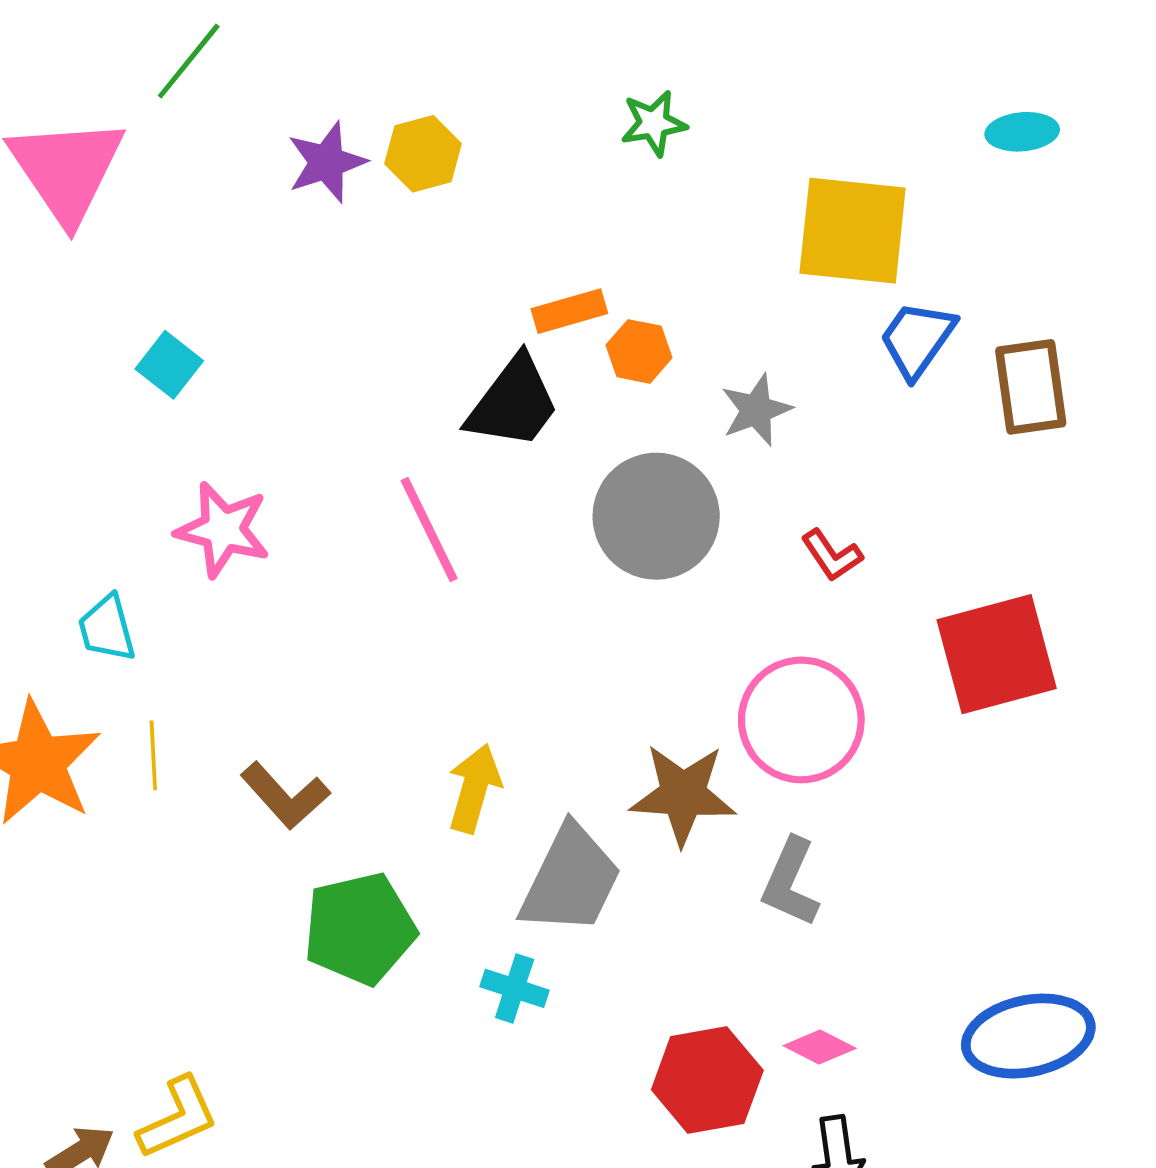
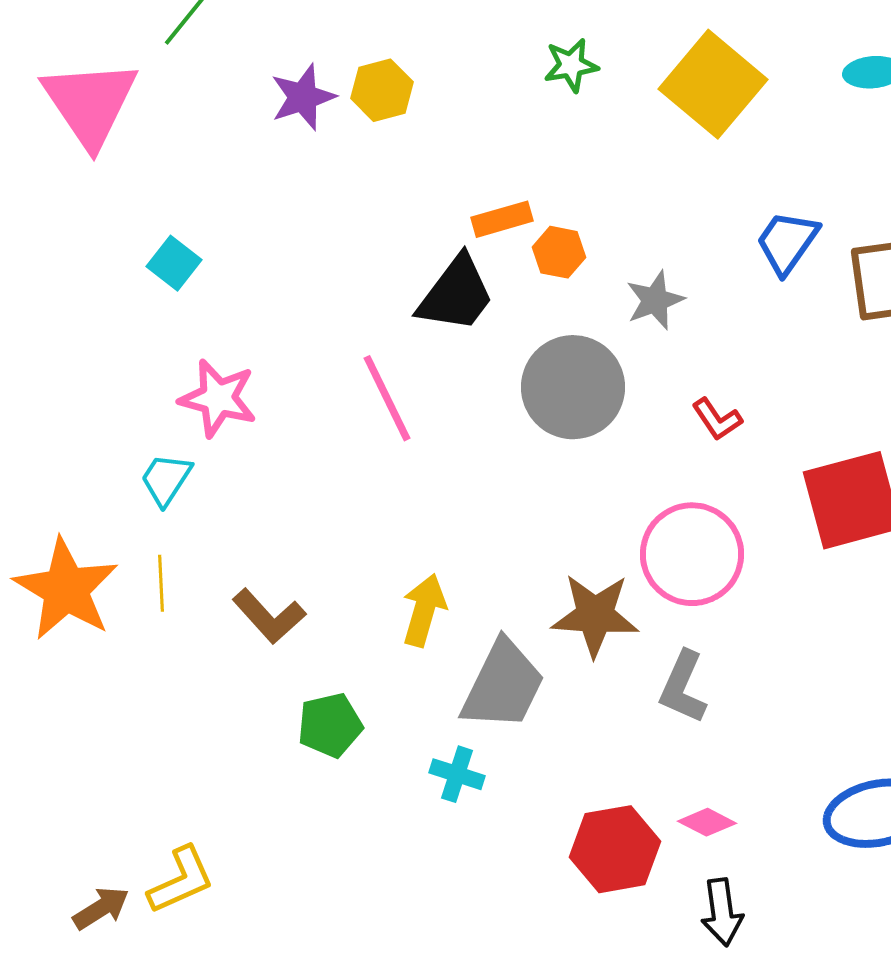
yellow square: (853, 231) -> (713, 84), moved, turned 34
cyan trapezoid: (107, 628) -> (166, 479), moved, turned 48
green pentagon: (360, 929) -> (330, 725), size x0.7

